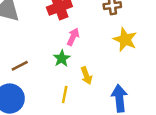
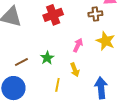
pink arrow: (73, 37) -> (78, 45), moved
green star: (62, 58) -> (47, 58), moved

